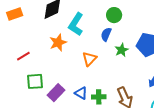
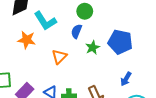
cyan L-shape: (76, 24) -> (45, 21), turned -65
orange star: (58, 43) -> (27, 40), turned 30

